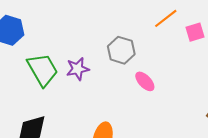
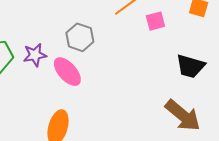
pink ellipse: (145, 81) -> (67, 72), moved, size x1.4

